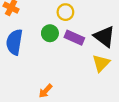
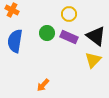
yellow circle: (65, 12) -> (69, 14), moved

